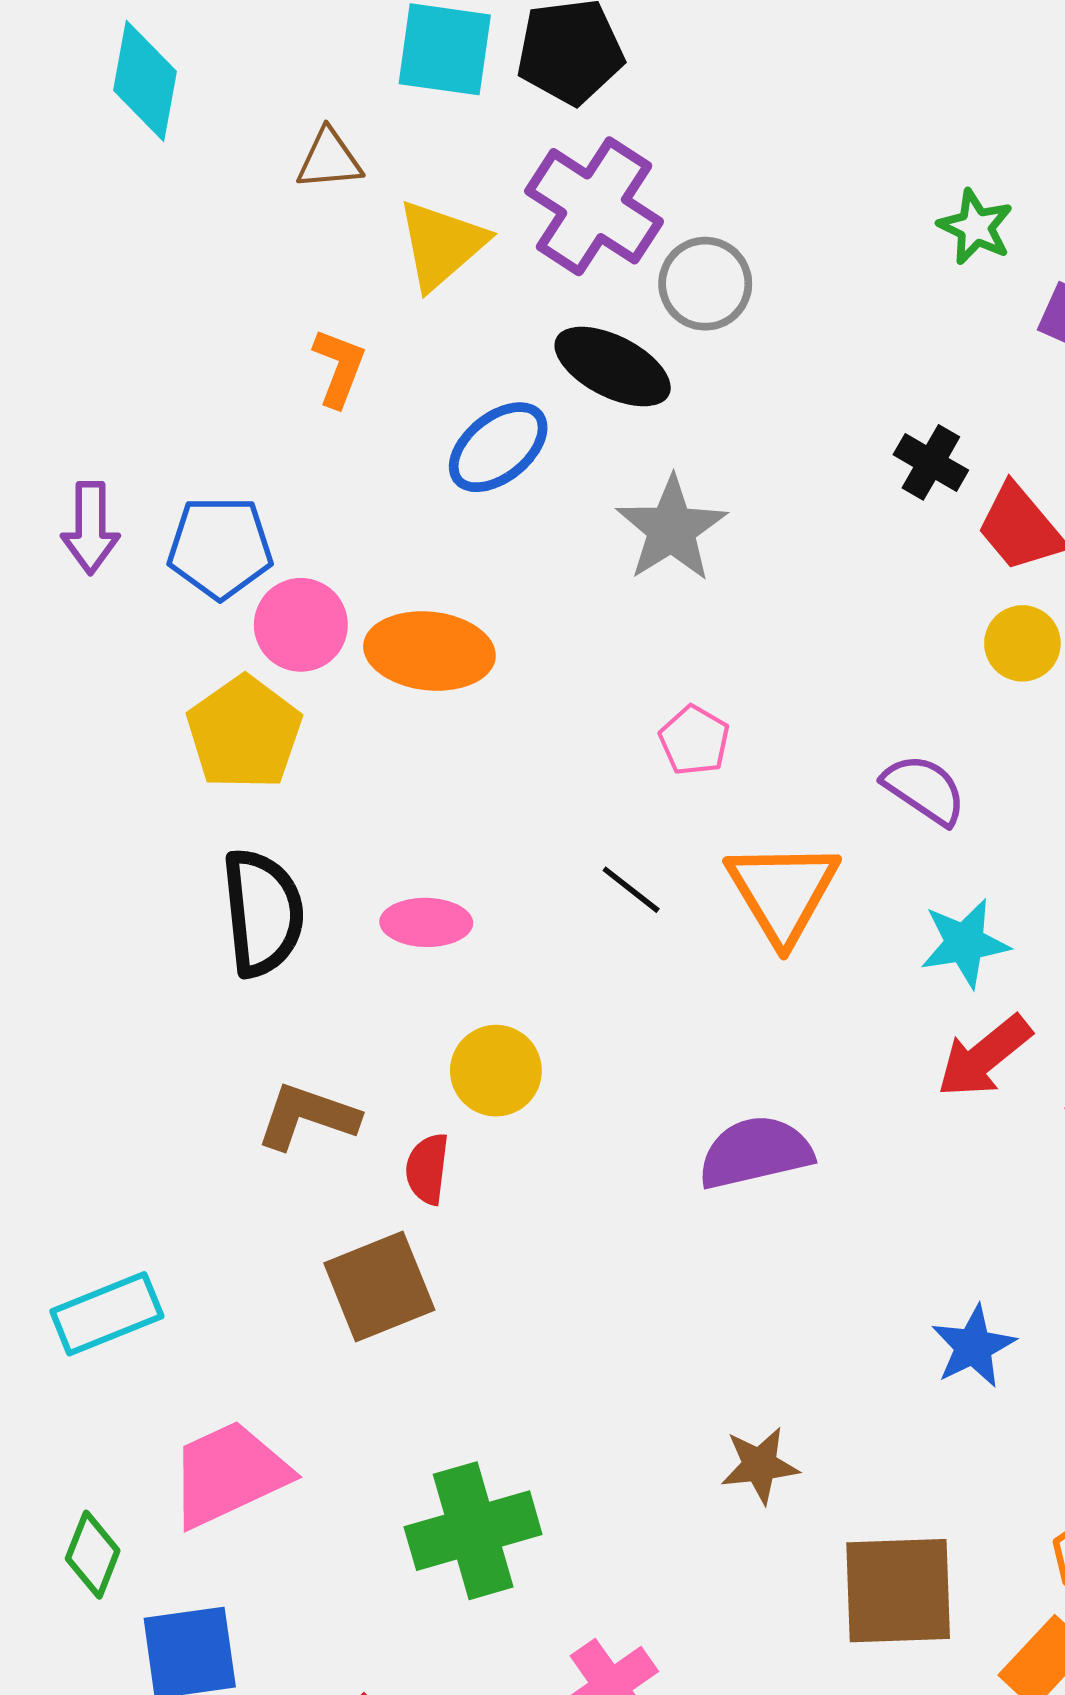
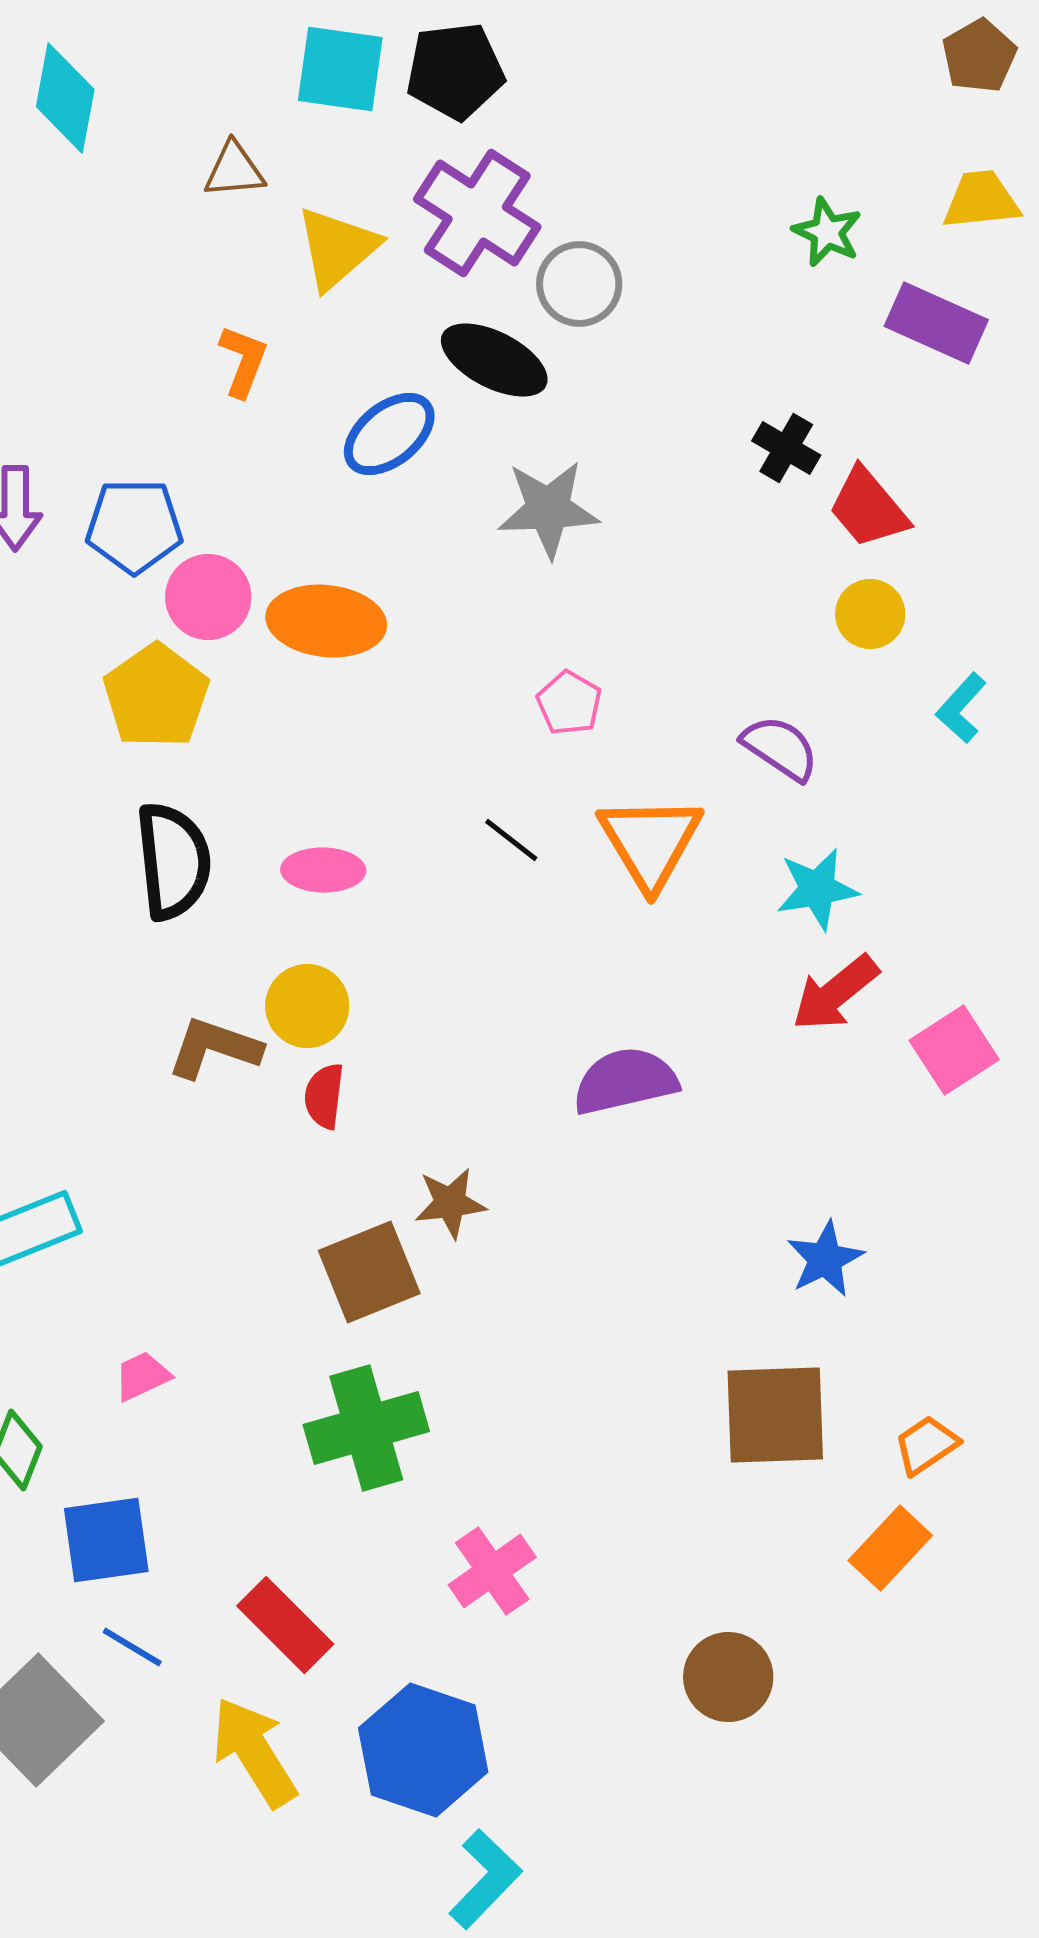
gray star: (671, 529) -> (548, 509), turned 30
yellow circle: (496, 1071) -> (307, 1006), moved
brown square: (379, 1286) -> (369, 1272), moved
brown star: (760, 1465) -> (450, 1203), moved
pink trapezoid: (229, 1474) -> (142, 1376), size x0.5
brown square: (898, 1591) -> (775, 1415), moved

